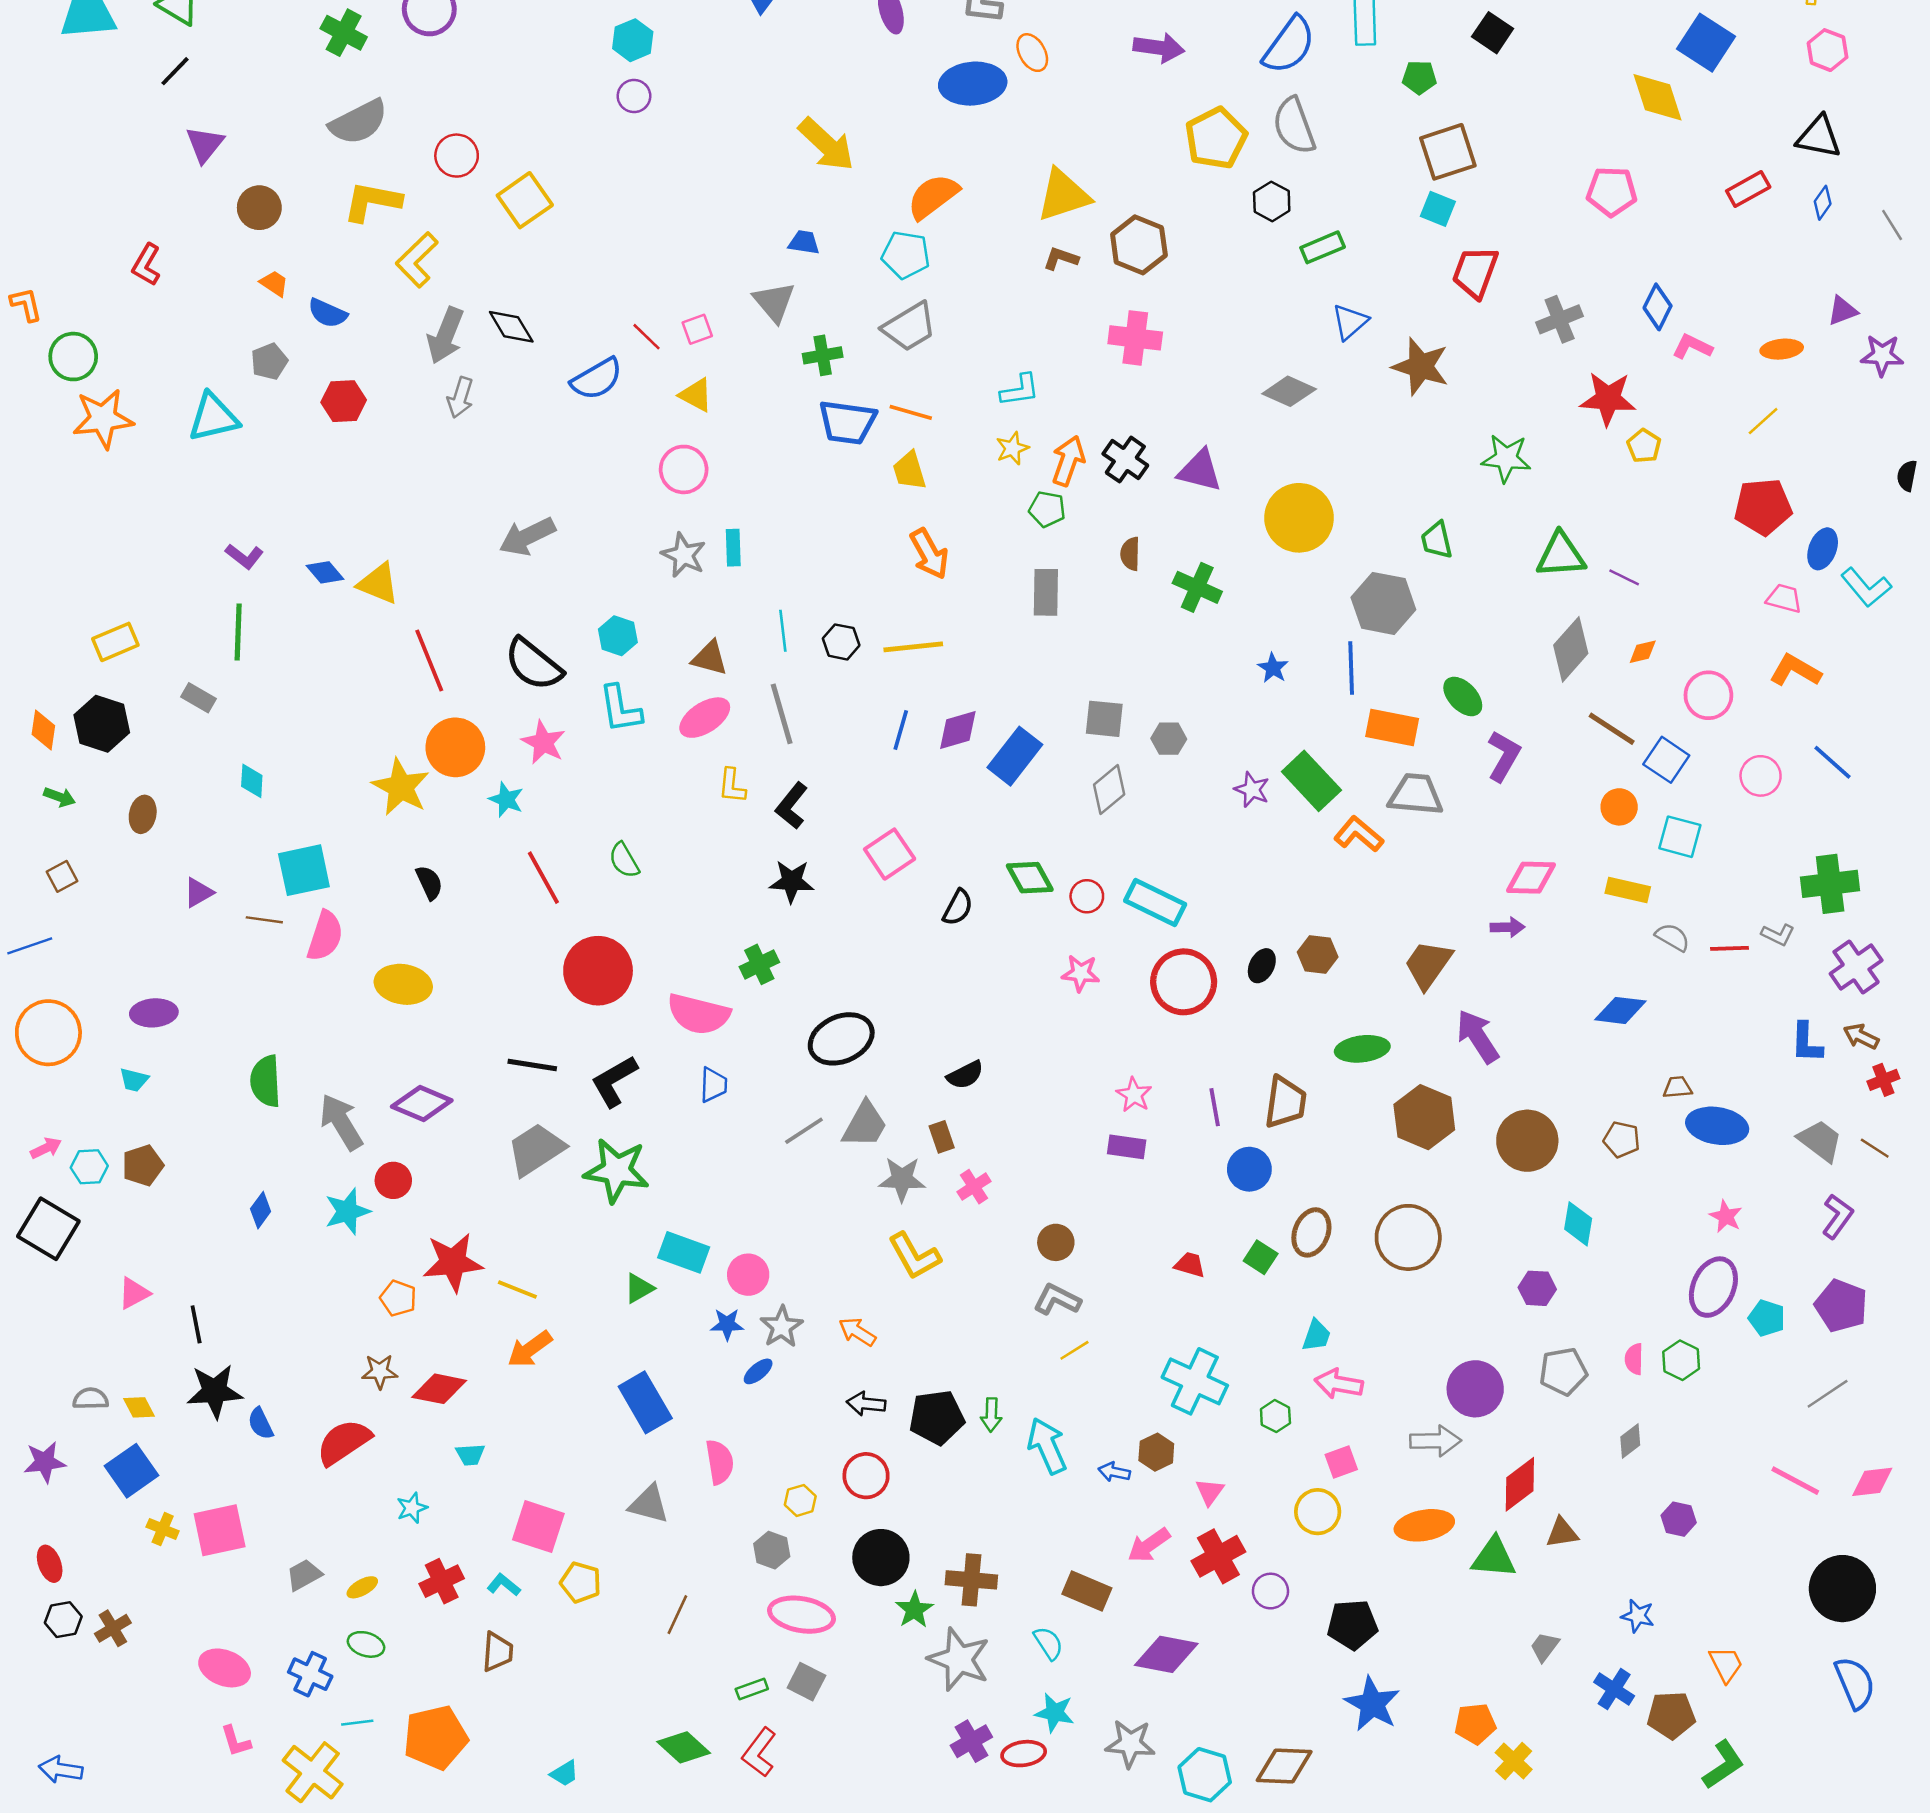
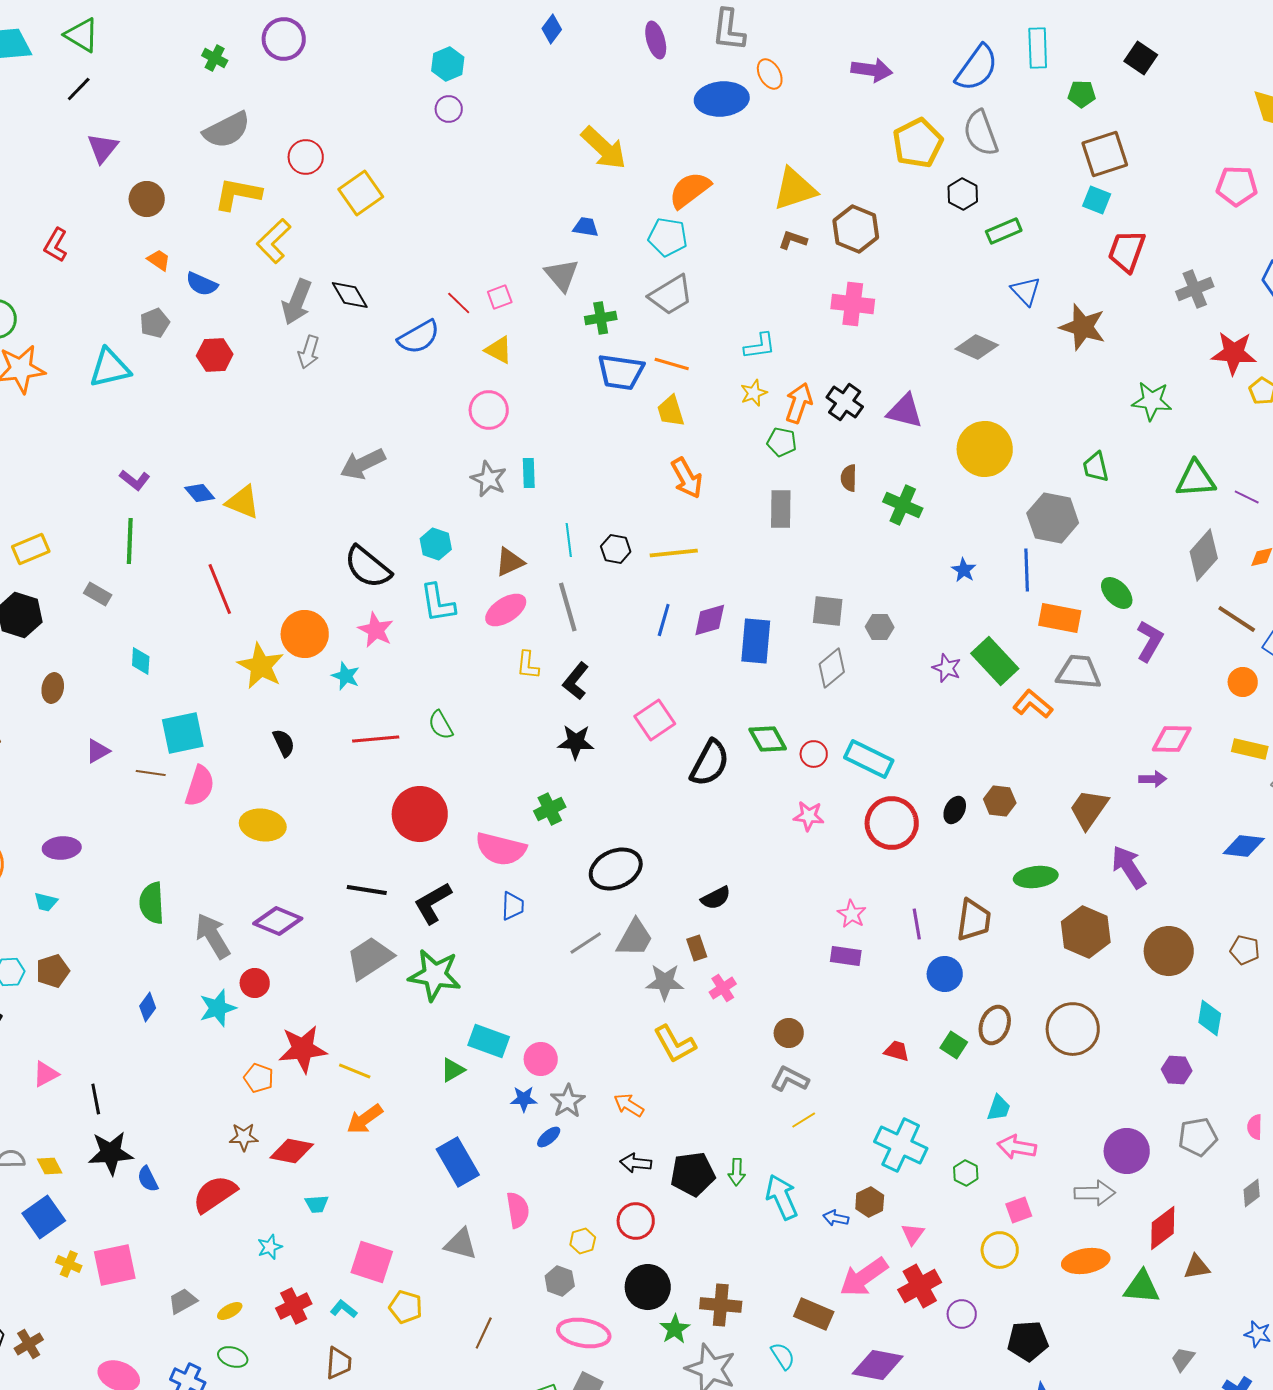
green cross: (344, 33) -> (215, 58), size x0.7
blue triangle: (1350, 322) -> (1026, 291), turned -32
brown triangle: (710, 658) -> (510, 562), turned -40
red line: (429, 661) -> (220, 589), moved
blue rectangle: (1015, 756) -> (756, 641), turned -33
red line: (543, 878) -> (376, 739), turned -66
black semicircle: (958, 907) -> (710, 763), size x1.6
pink arrow: (1149, 1545) -> (864, 1277), size x1.4

